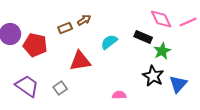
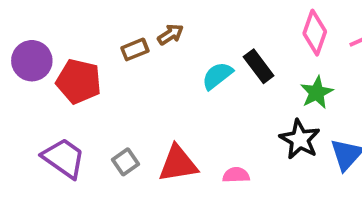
pink diamond: (161, 19) -> (315, 33), turned 45
black rectangle: (143, 37) -> (259, 66), moved, turned 30
red triangle: (80, 61) -> (178, 164), moved

